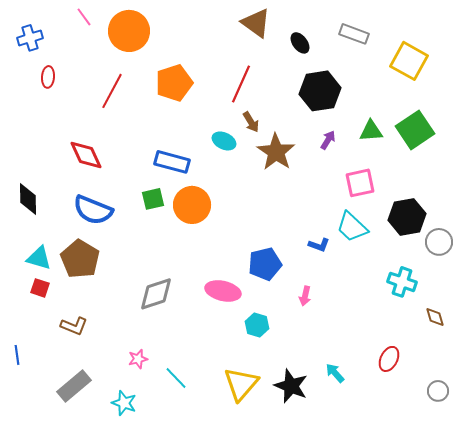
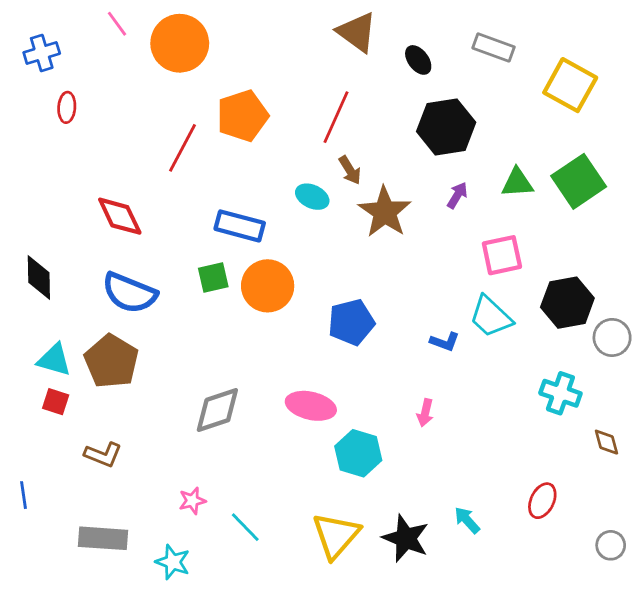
red line: (112, 91) -> (183, 148), moved
blue pentagon: (265, 264) -> (351, 322), moved
cyan hexagon: (257, 325) -> (358, 453), size x1.4
gray rectangle: (74, 386) -> (103, 538), turned 44

